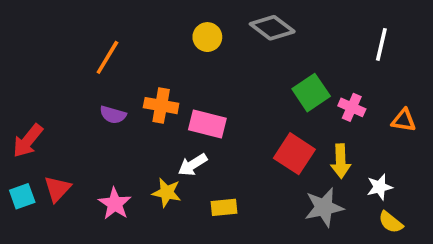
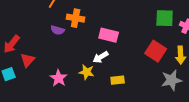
green square: (311, 93) -> (165, 18), turned 36
orange cross: (161, 106) -> (76, 18), moved
red triangle: (57, 189) -> (28, 60), moved

